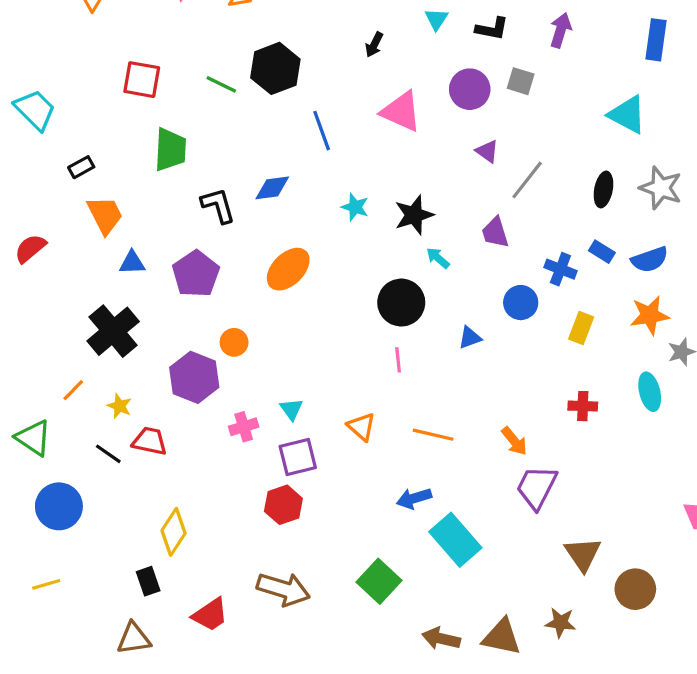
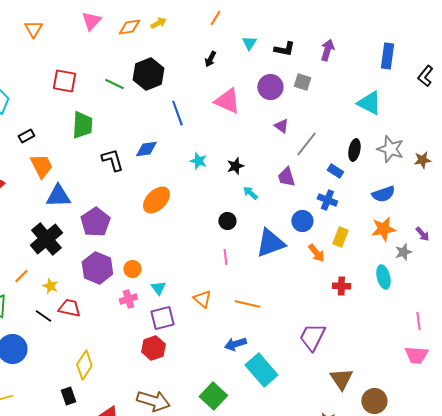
black star: (414, 215) -> (235, 166), size x0.7
blue rectangle: (602, 252) -> (335, 171), moved
blue triangle: (132, 263) -> (58, 196), size x1.5
purple pentagon: (196, 274) -> (95, 222), moved
black circle: (401, 303) -> (227, 221), size x0.6
blue triangle: (470, 338) -> (270, 243), size x2.0
orange circle: (234, 342) -> (132, 269), moved
orange arrow: (514, 441) -> (316, 253), moved

